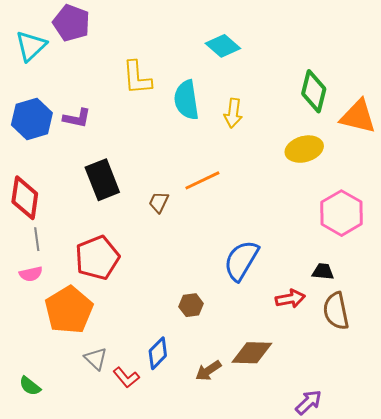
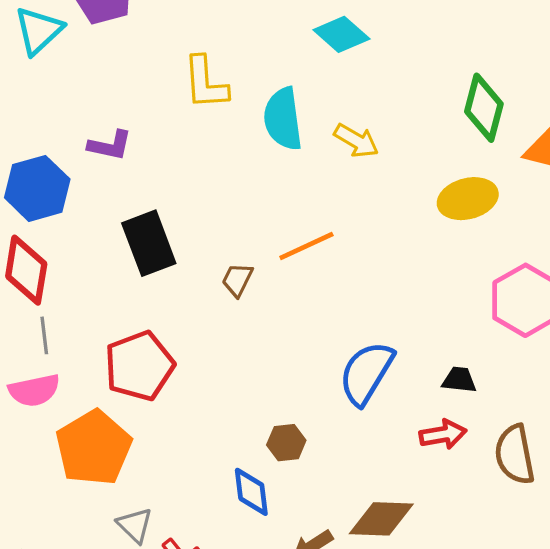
yellow arrow: (233, 113) -> (356, 141), turned -68
blue hexagon: (32, 119) -> (37, 188), moved
black trapezoid: (323, 272) -> (459, 380), moved
pink semicircle: (31, 274) -> (34, 390), size x1.4
blue diamond: (158, 353) -> (251, 492), moved, turned -52

